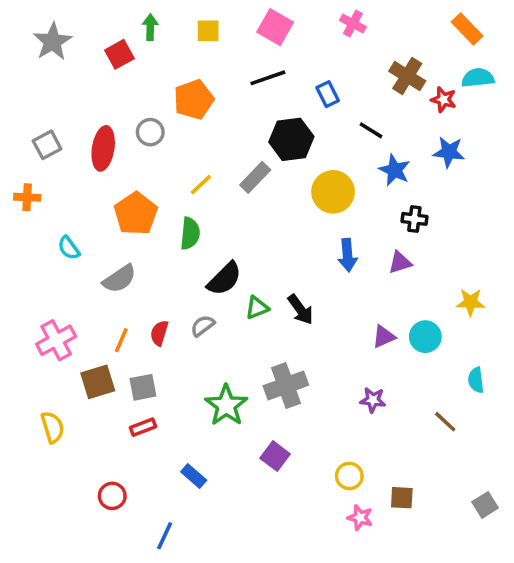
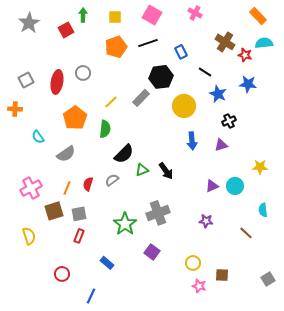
orange pentagon: (194, 100) -> (116, 47), moved
black cross: (414, 219) -> (229, 121), turned -32
red rectangle: (143, 427) -> (79, 236), turned -48

